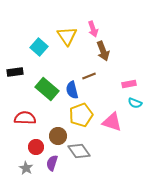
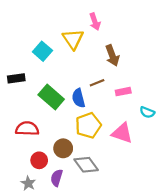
pink arrow: (93, 29) -> (95, 22), moved
pink rectangle: (129, 84) -> (123, 92), moved

